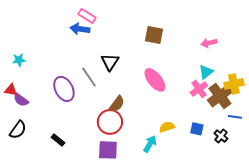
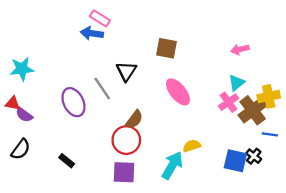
brown square: (154, 35) -> (166, 48), moved
cyan star: (19, 60) -> (22, 69), size x1.5
blue square: (197, 129) -> (235, 161), moved, size x1.5
cyan arrow: (150, 144) -> (172, 165), size x1.4

